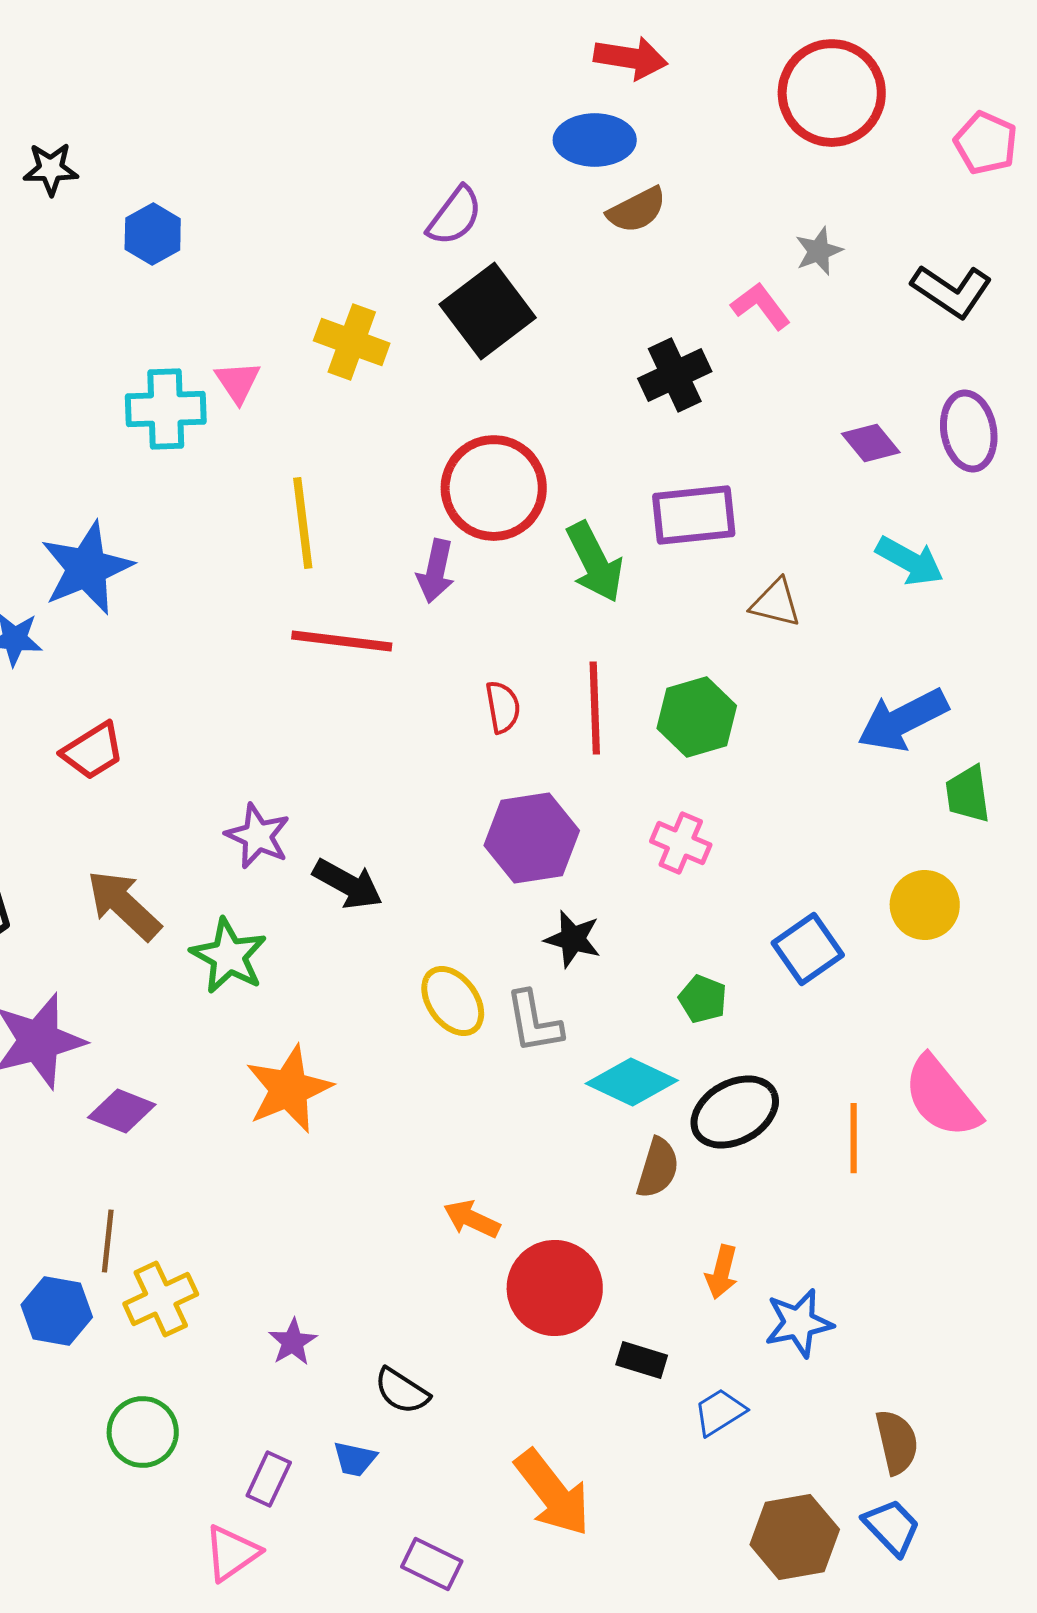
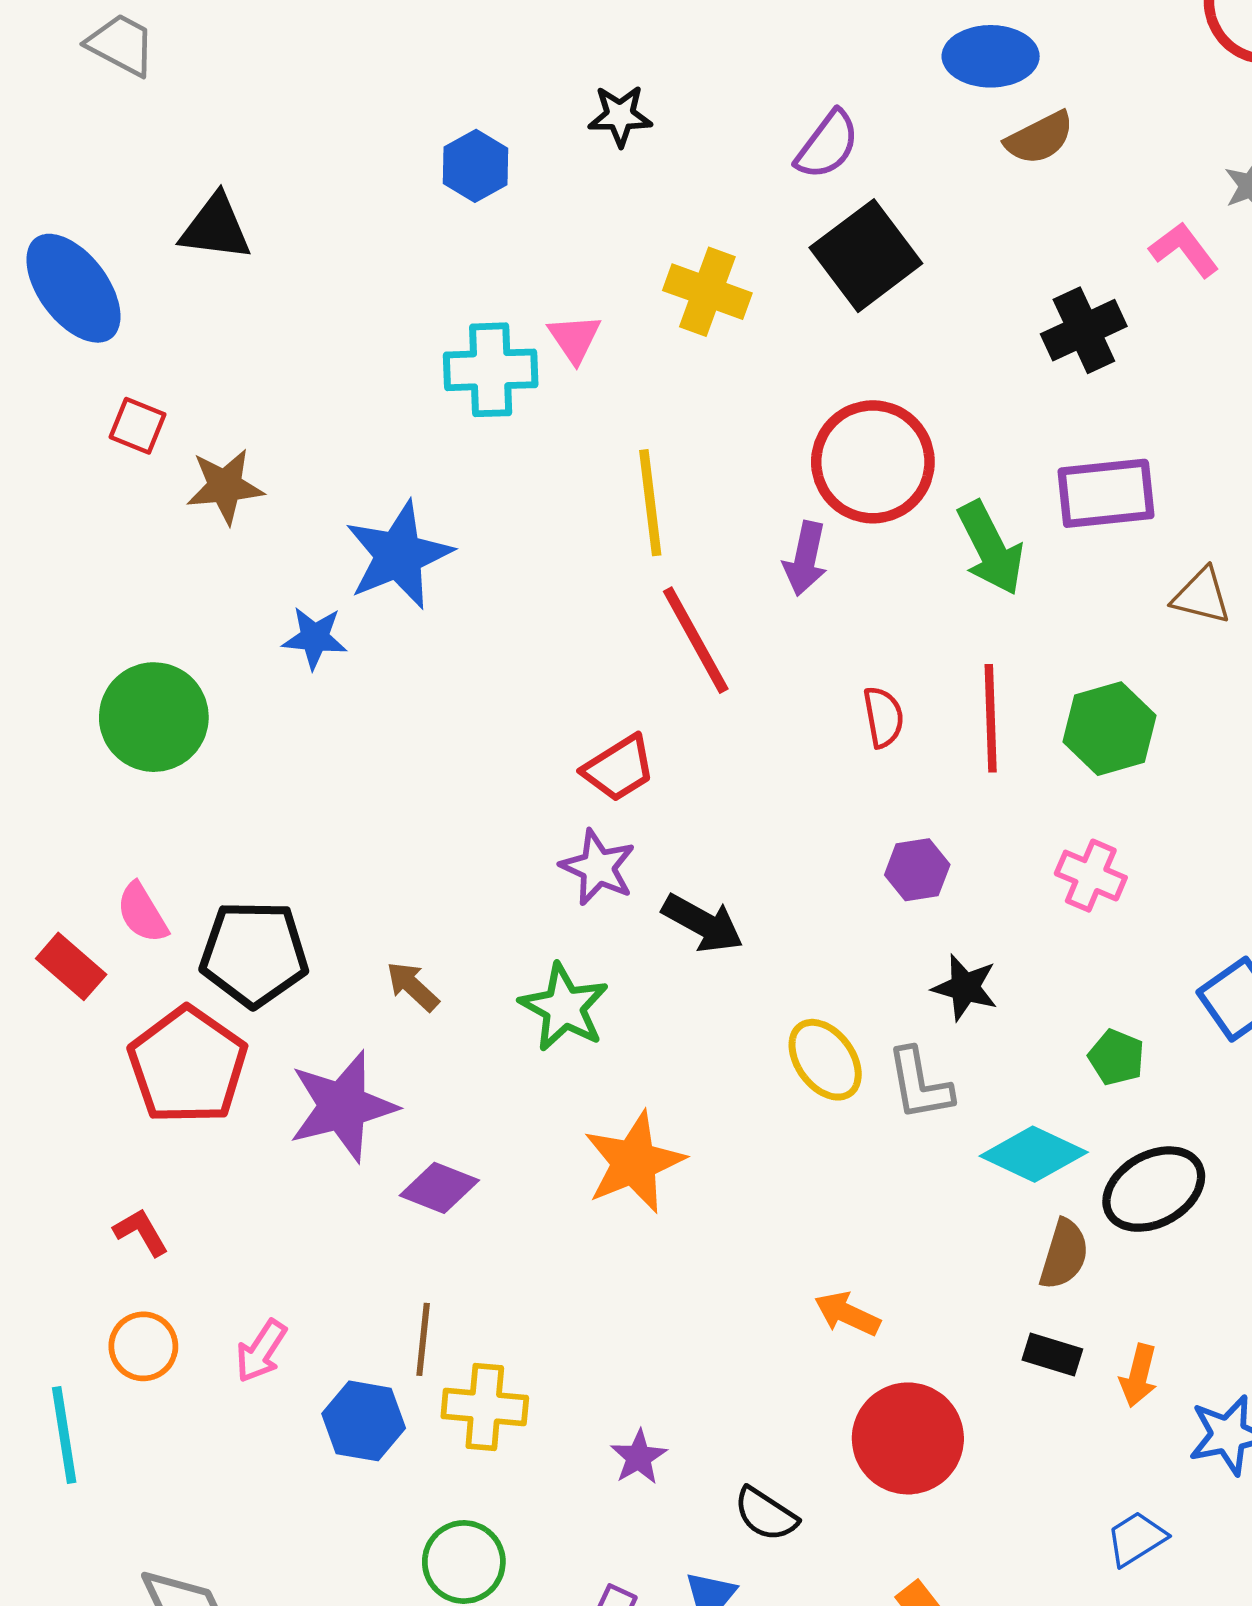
black star: (51, 169) -> (620, 116), moved
red line: (342, 641) -> (696, 640), turned 54
red trapezoid: (93, 751) -> (619, 768), moved
purple hexagon: (532, 838) -> (917, 870), size x0.6
brown arrow: (124, 905) -> (413, 986), moved, size x0.6
red circle: (555, 1288) -> (908, 1438), moved
yellow cross: (161, 1299) -> (485, 1407), turned 30
black rectangle: (642, 1360) -> (1052, 1355), moved

